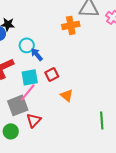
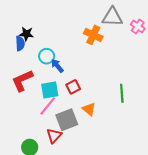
orange cross: (71, 25) -> (93, 35), turned 36
gray square: (18, 105) -> (67, 120), moved
green line: (102, 120) -> (122, 93), moved

